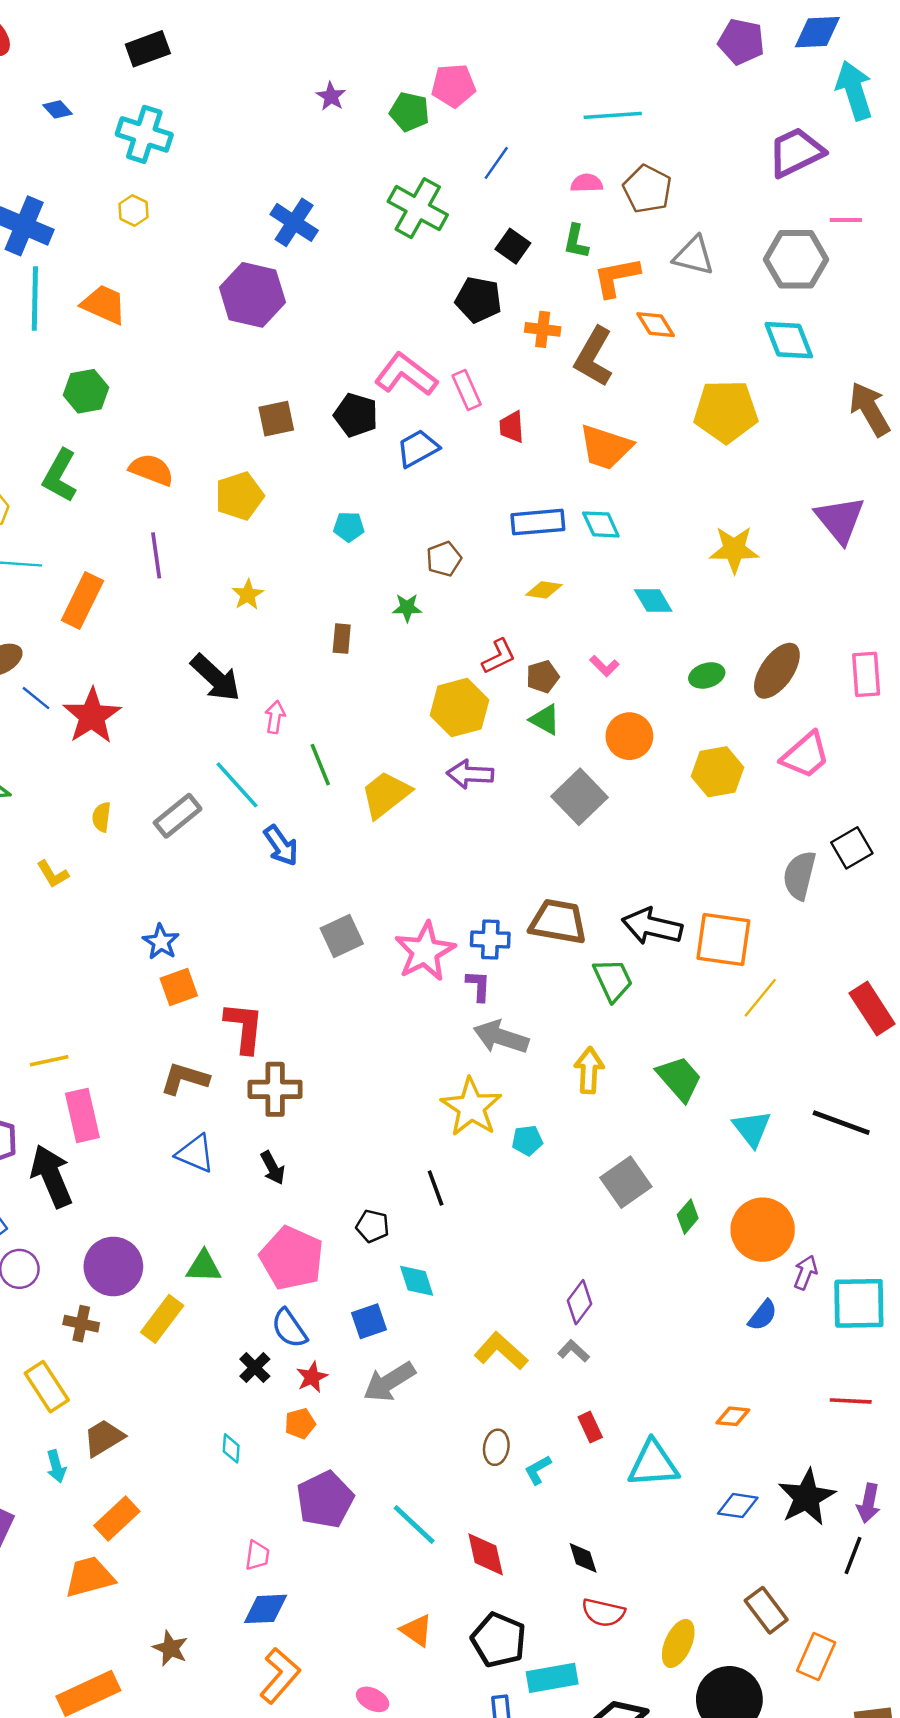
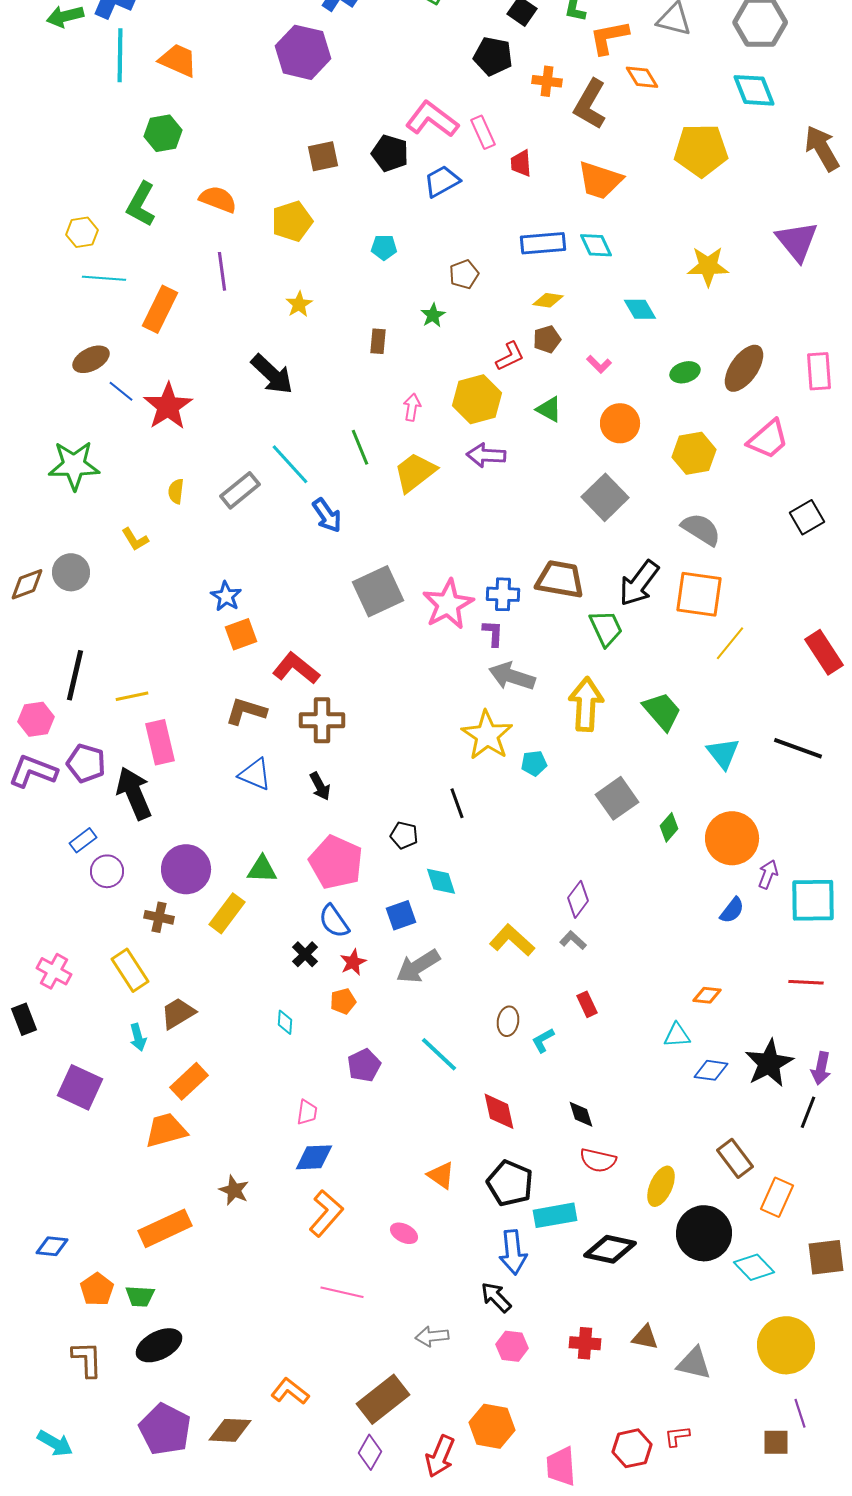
green star: (407, 608) -> (433, 315), turned -30
brown pentagon: (543, 677) -> (547, 339), moved
pink arrow: (275, 717) -> (412, 407), moved
gray square: (580, 797) -> (605, 497), moved
gray semicircle: (800, 875) -> (701, 529), moved, turned 108
black arrow: (652, 926) -> (639, 583), turned -66
gray square: (342, 936) -> (378, 591), size x1.4
red L-shape: (244, 1027) -> (296, 668), turned -57
yellow arrow: (589, 1070) -> (586, 704), size x1.4
cyan triangle: (653, 1464) -> (677, 1035), moved, size x0.6
purple pentagon: (325, 1500) -> (364, 1065), size x0.7
cyan line: (414, 1525) -> (439, 1054), moved

